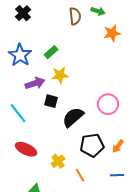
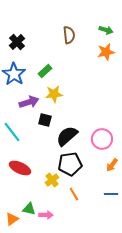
green arrow: (98, 11) -> (106, 30), moved
black cross: (23, 13) -> (17, 42), moved
pink circle: (108, 104) -> (102, 139), moved
black pentagon: (92, 145) -> (70, 164), moved

